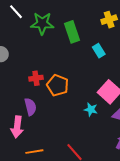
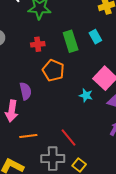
green rectangle: (72, 32) -> (71, 41), moved
red cross: (36, 78) -> (38, 44), moved

